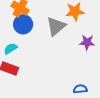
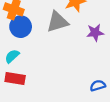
gray triangle: (56, 26) -> (57, 22), turned 35

